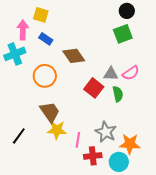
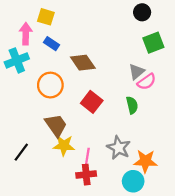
green square: (123, 34) -> (153, 43), moved
gray triangle: (111, 74) -> (136, 72), moved, turned -42
red square: (94, 88) -> (92, 102), moved
red cross: (93, 156) -> (86, 175), moved

